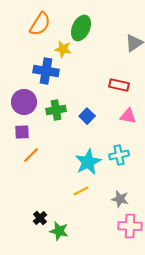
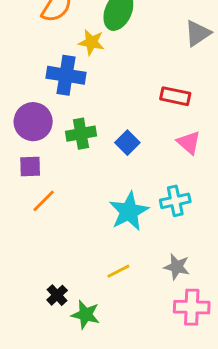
pink triangle: (128, 116) -> (189, 143), turned 30
yellow line: (81, 191) -> (118, 271), moved

